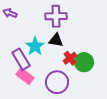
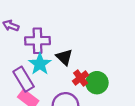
purple cross: (56, 16) -> (38, 41), moved
black triangle: (56, 40) -> (64, 57), turned 35

